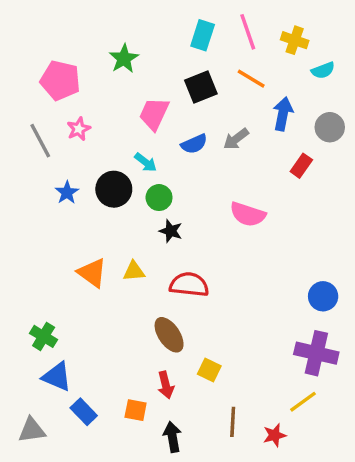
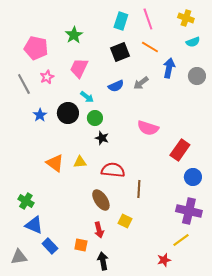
yellow cross: (295, 40) -> (186, 18), moved
pink trapezoid: (154, 114) -> (79, 68), moved
red rectangle: (301, 166) -> (180, 150), moved, size x1.5
brown line: (233, 422) -> (139, 189), moved

